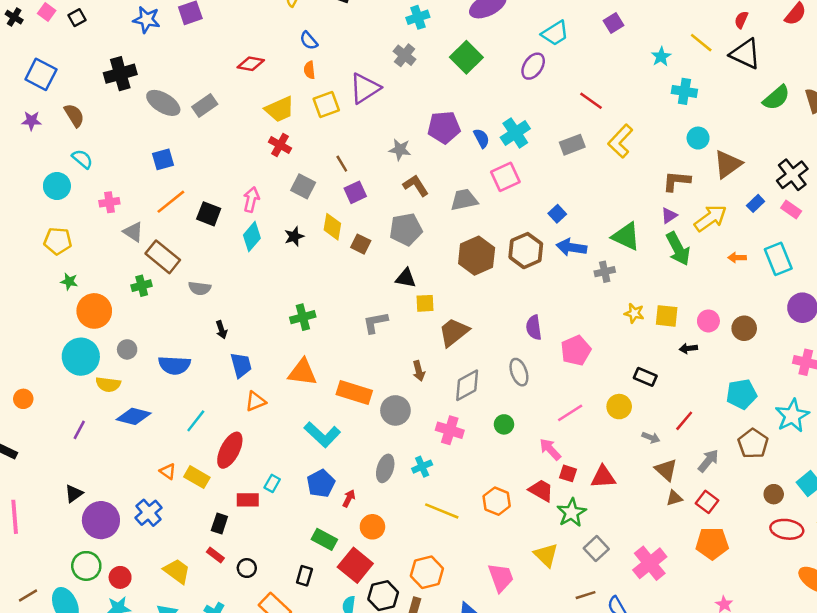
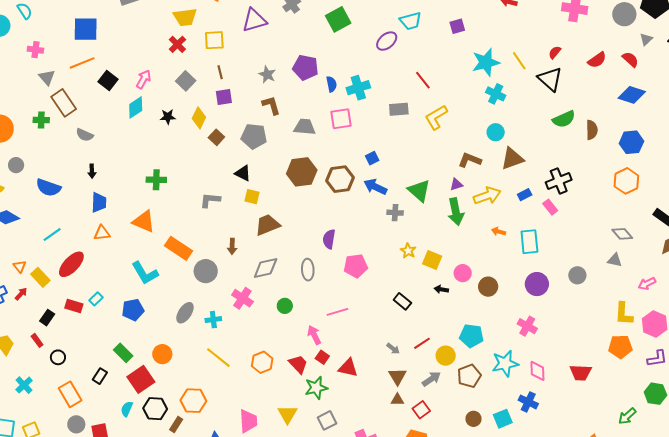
cyan star: (661, 57) -> (486, 62), size x1.8
yellow square: (326, 105) -> (214, 40), moved
blue square: (163, 159) -> (86, 29), size x1.5
yellow circle: (619, 407) -> (446, 356), moved
red arrow: (349, 498) -> (21, 294), moved

